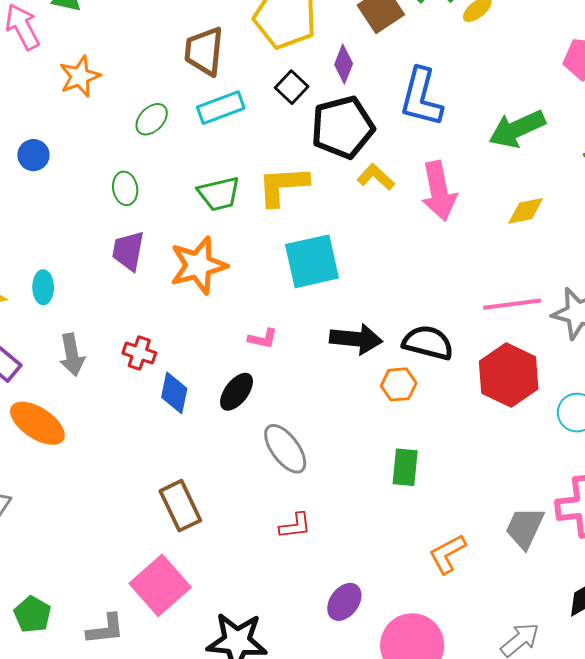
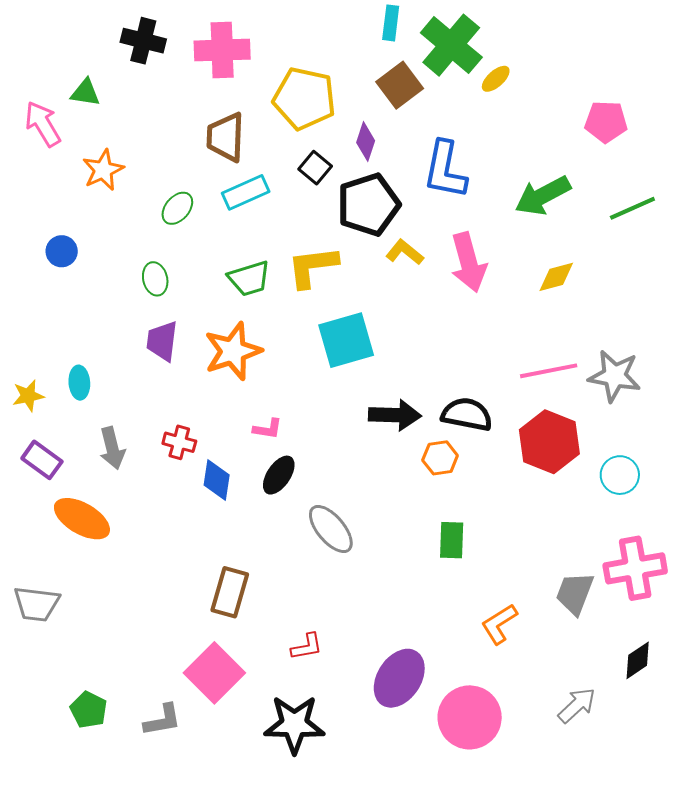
pink L-shape: (263, 339) -> (268, 429), moved
brown rectangle: (180, 506) -> (230, 592), turned 45
red L-shape: (295, 526) -> (307, 647), moved
purple ellipse: (344, 602) -> (399, 678), size x1.5

